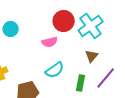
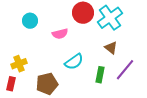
pink semicircle: (50, 42) -> (60, 34), moved
brown triangle: (92, 56) -> (111, 48), turned -32

